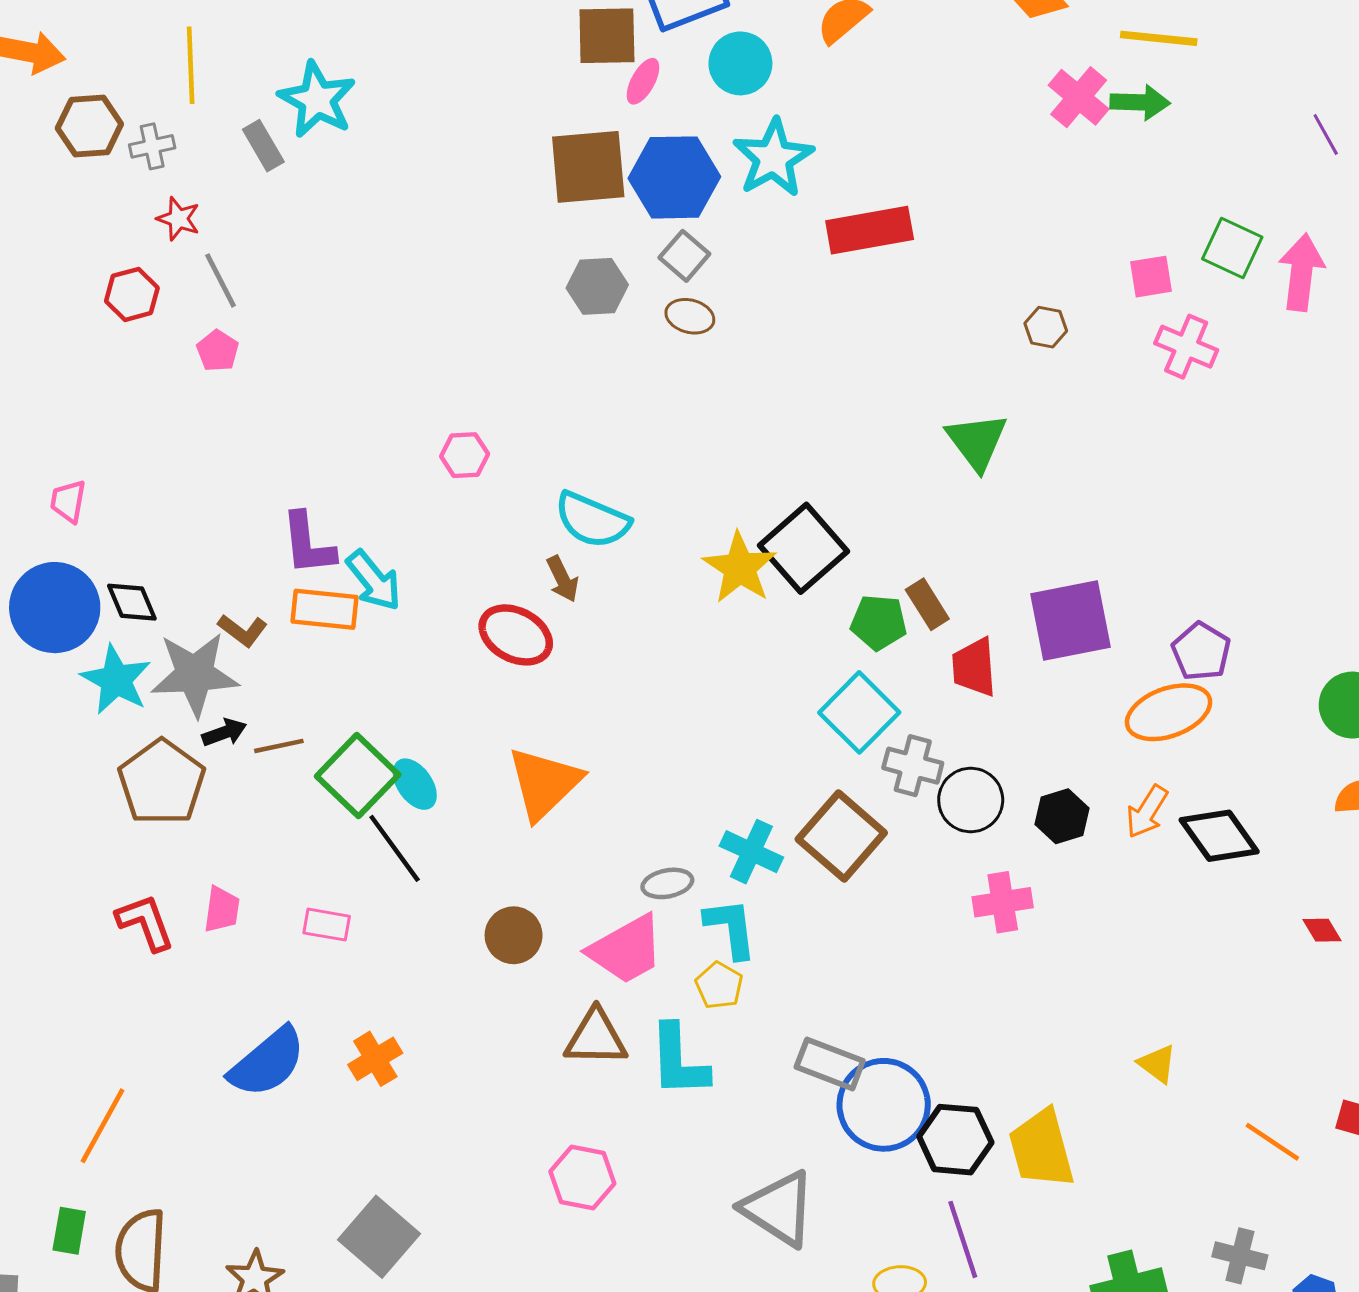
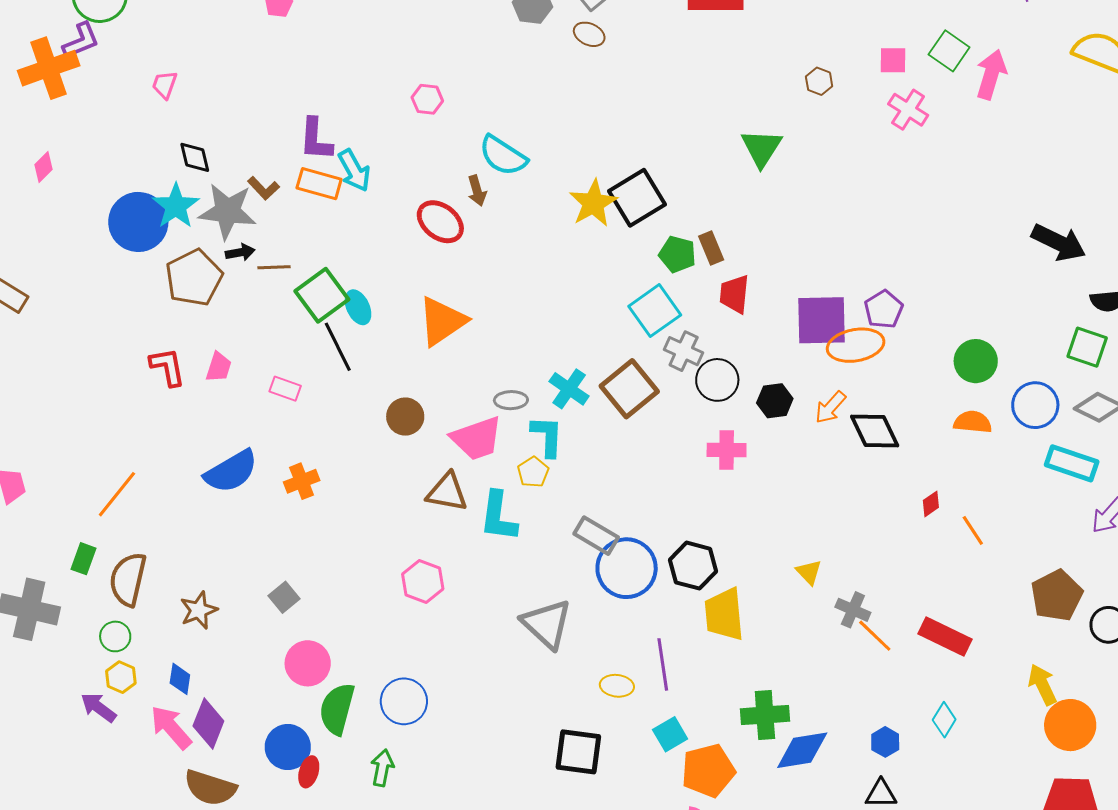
blue circle: (55, 608) -> (138, 222), moved
purple square: (1070, 620) -> (822, 320), moved
red diamond: (1322, 930) -> (931, 504), turned 76
black hexagon: (955, 1140) -> (693, 566), moved
gray square: (379, 1237) -> (284, 597), size x0.6
gray cross: (1240, 1256) -> (853, 610), moved

